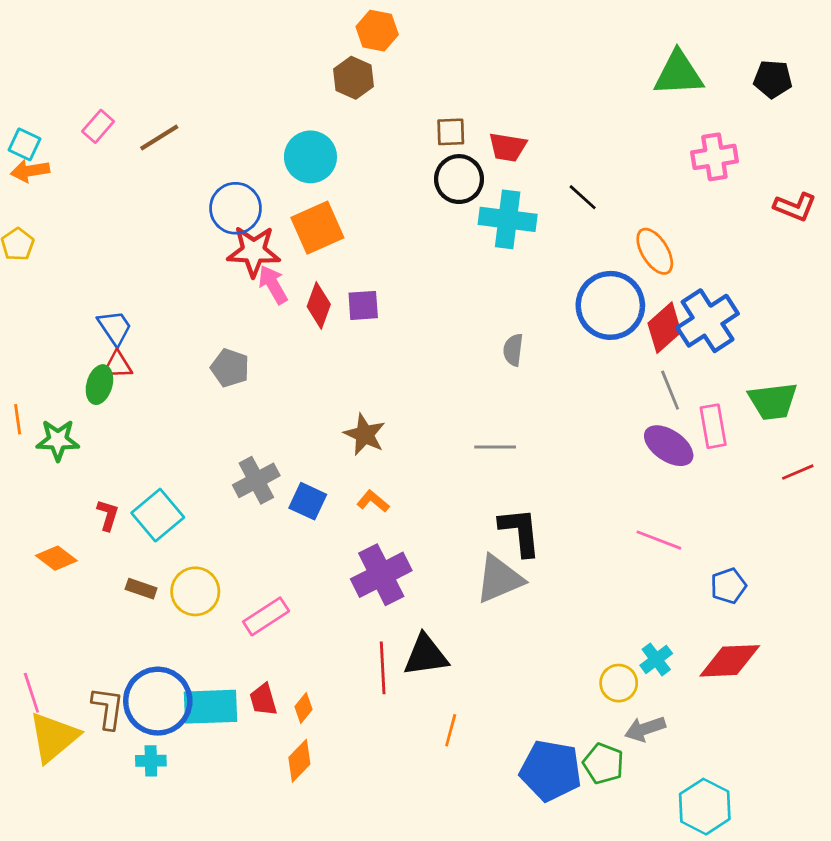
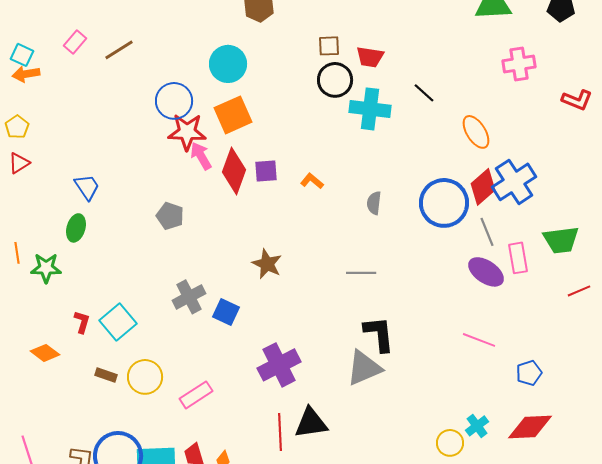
red diamond: (319, 305) -> (234, 171), size x1.4
blue circle: (610, 305) -> (444, 203), moved
red triangle: (118, 365) -> (19, 163), moved, turned -30
orange L-shape: (373, 501) -> (312, 181), moved

